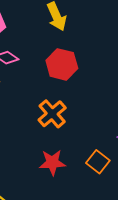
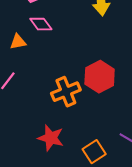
red hexagon: (62, 64) -> (100, 77), moved

